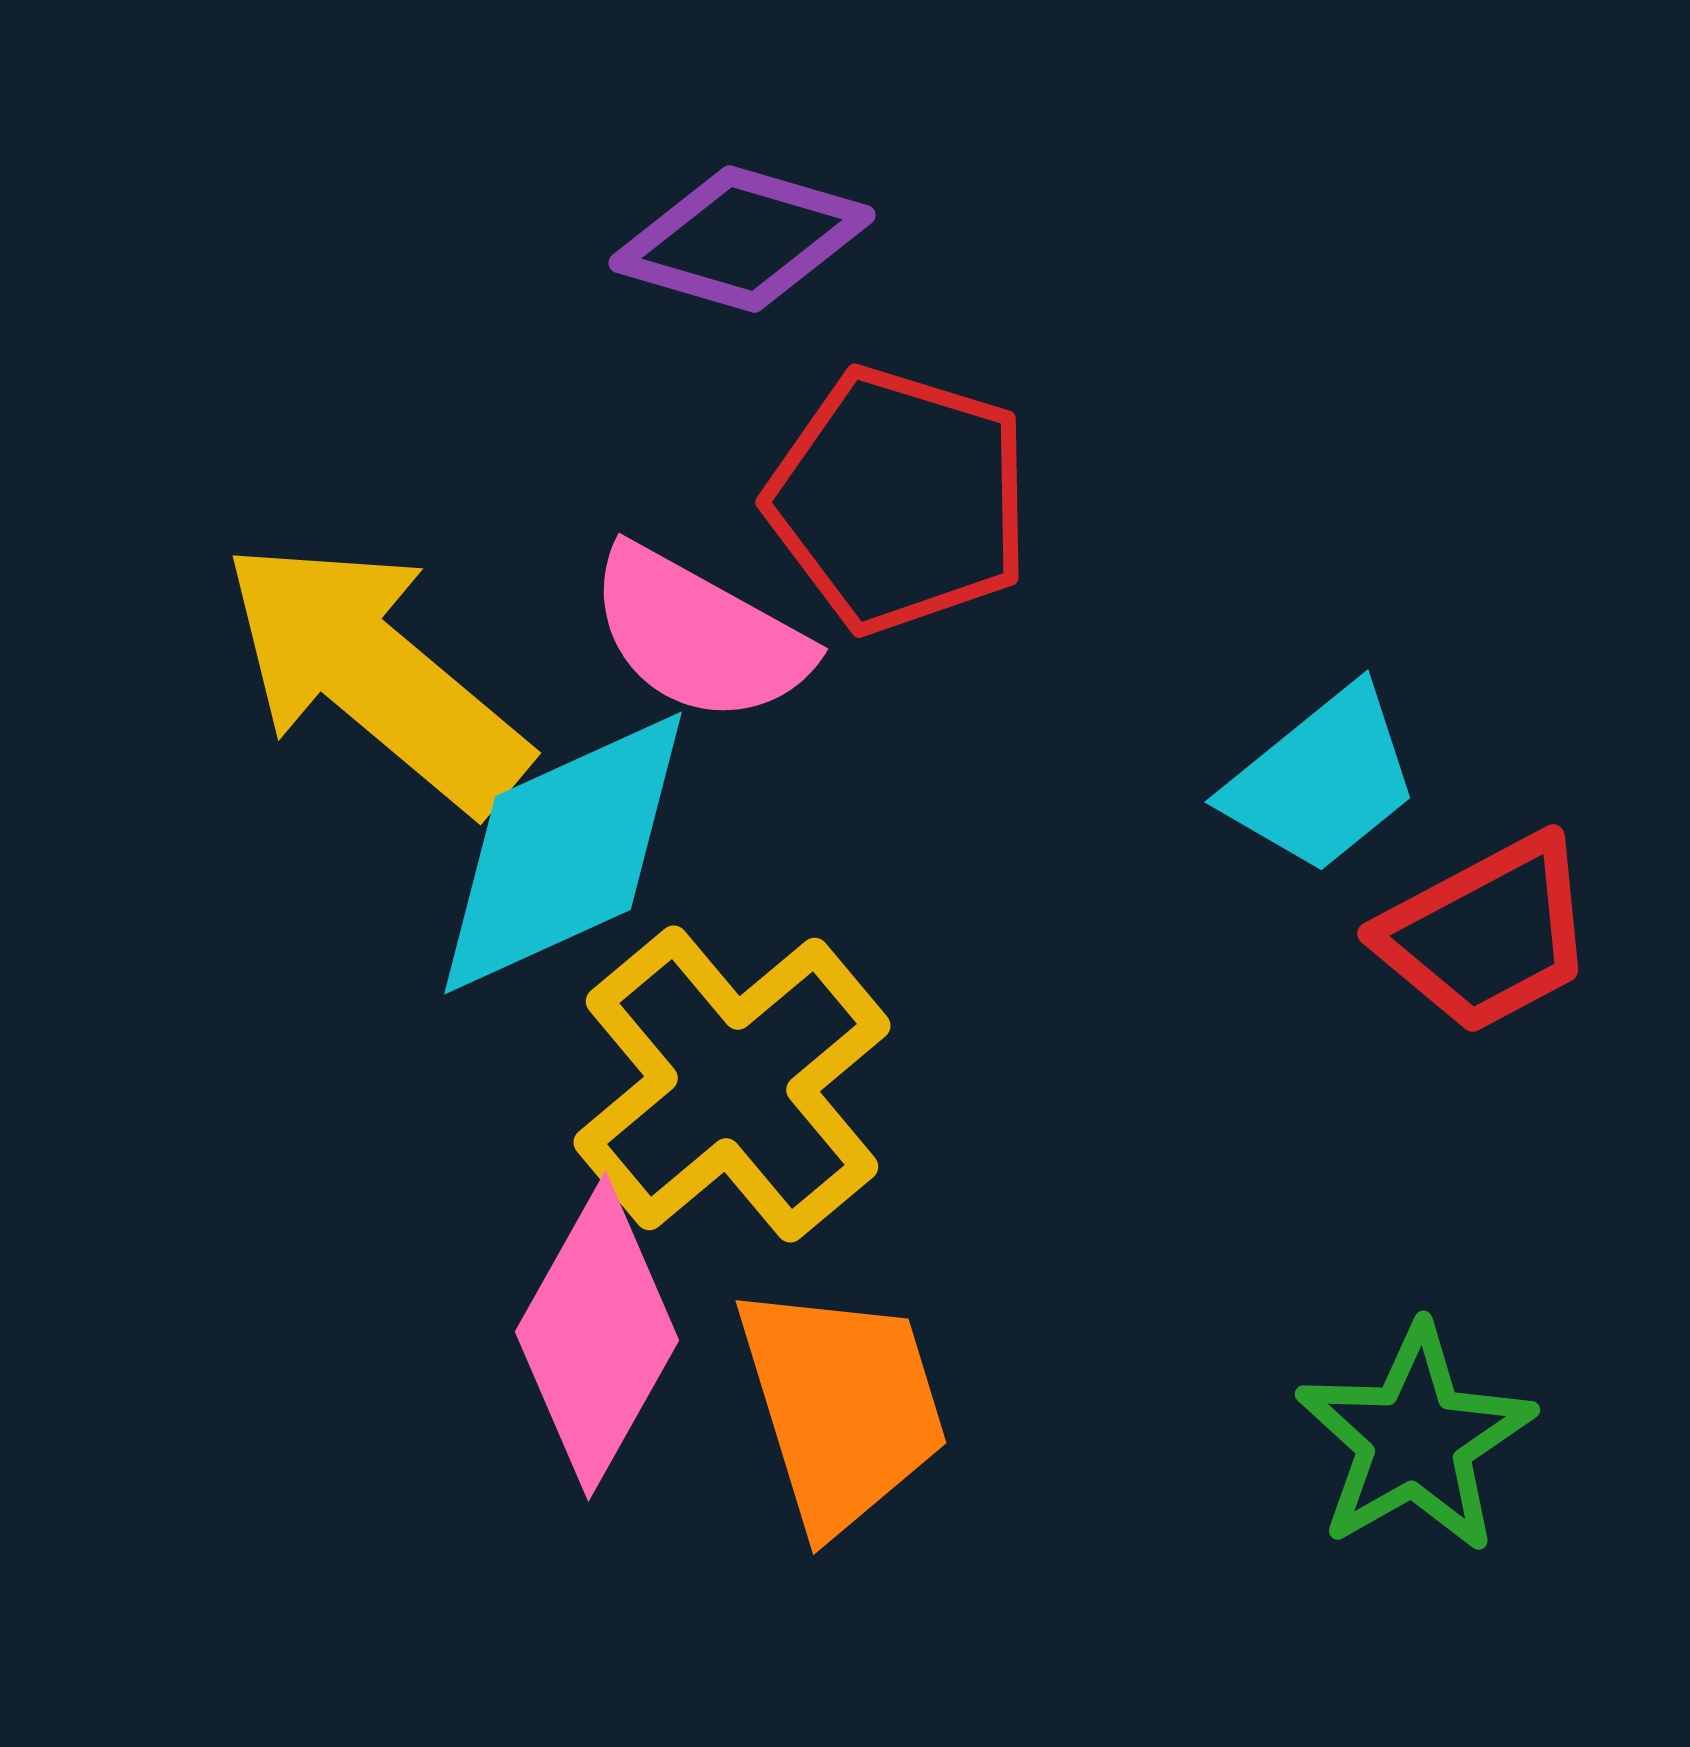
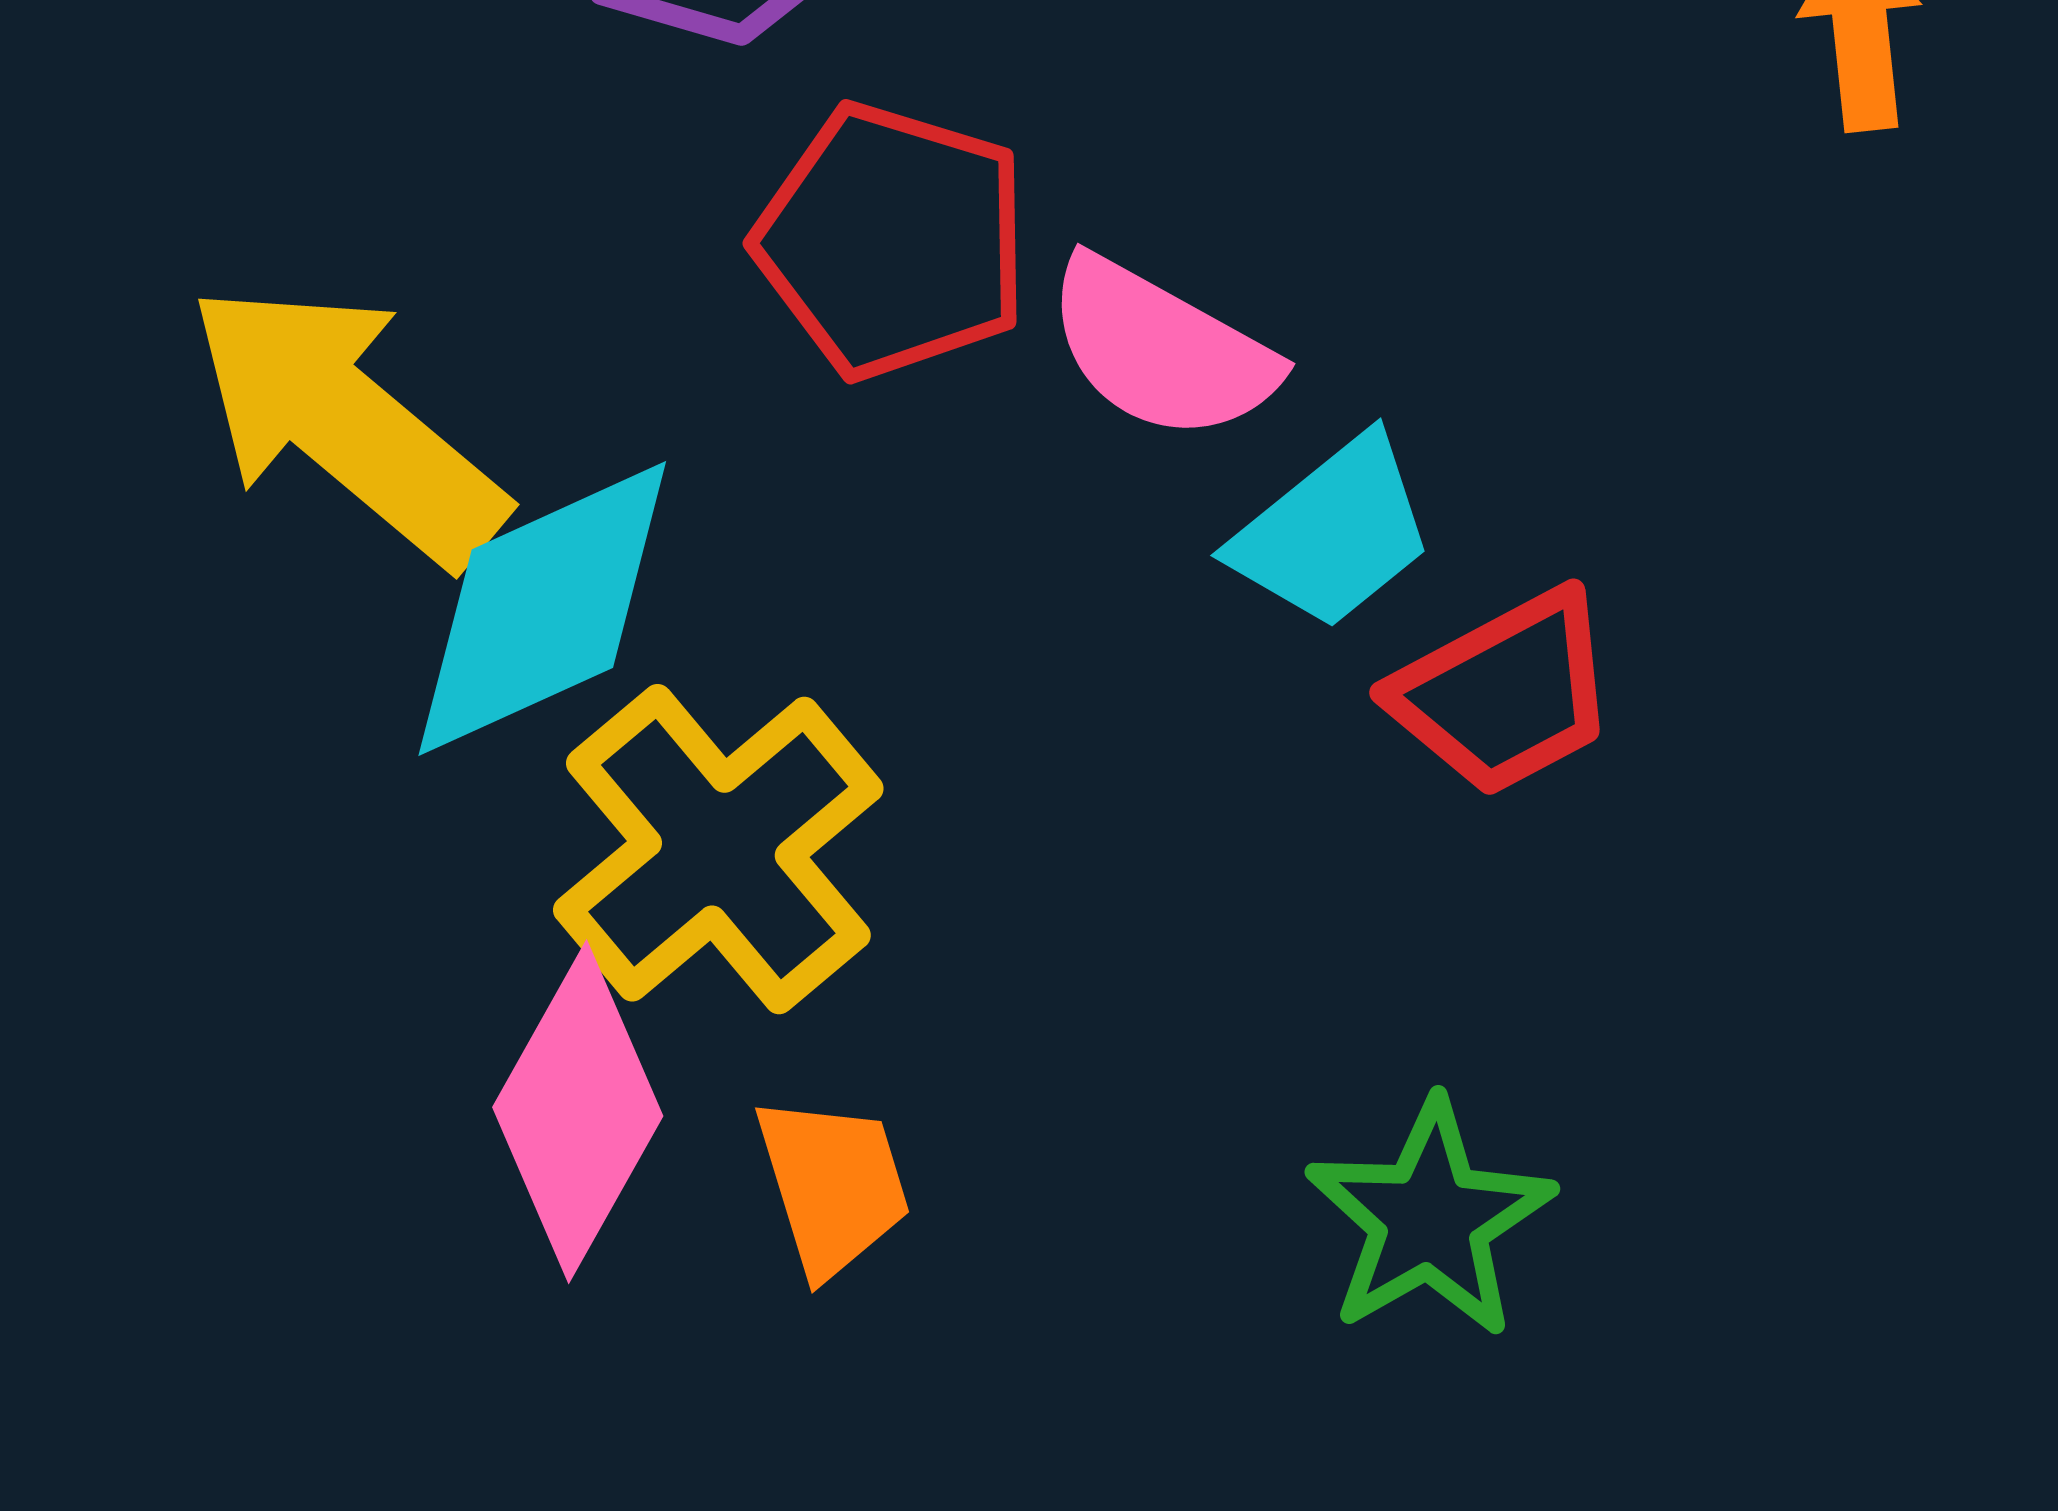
pink semicircle: (699, 635) -> (1161, 349), moved
orange trapezoid: (842, 1407) -> (833, 1186), size x0.7

